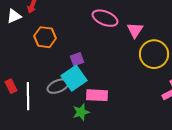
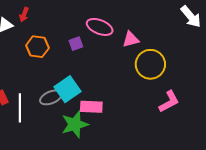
pink triangle: (135, 30) -> (131, 39), turned 42
purple square: (77, 59) -> (76, 44), moved
green star: (81, 112) -> (75, 124), size x1.5

